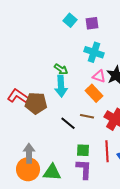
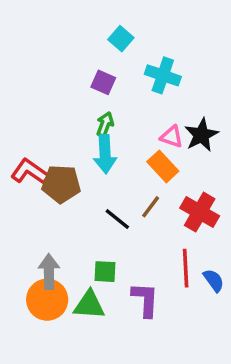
purple square: (92, 23) -> (103, 82), moved, turned 32
cyan cross: (94, 52) -> (163, 75), moved
green arrow: (61, 69) -> (105, 124), turned -104
brown line: (87, 116) -> (151, 207), turned -64
green square: (83, 150) -> (105, 272), moved

